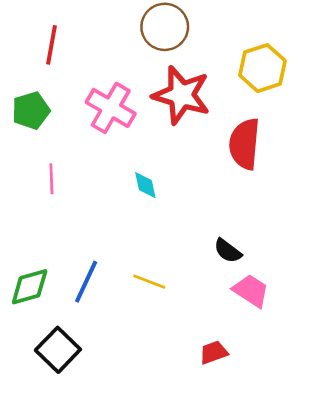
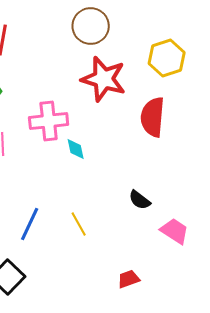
pink cross: (111, 108) -> (49, 121), moved, turned -36
yellow line: (149, 282) -> (79, 224), turned 40
pink trapezoid: (251, 291) -> (175, 231), moved

